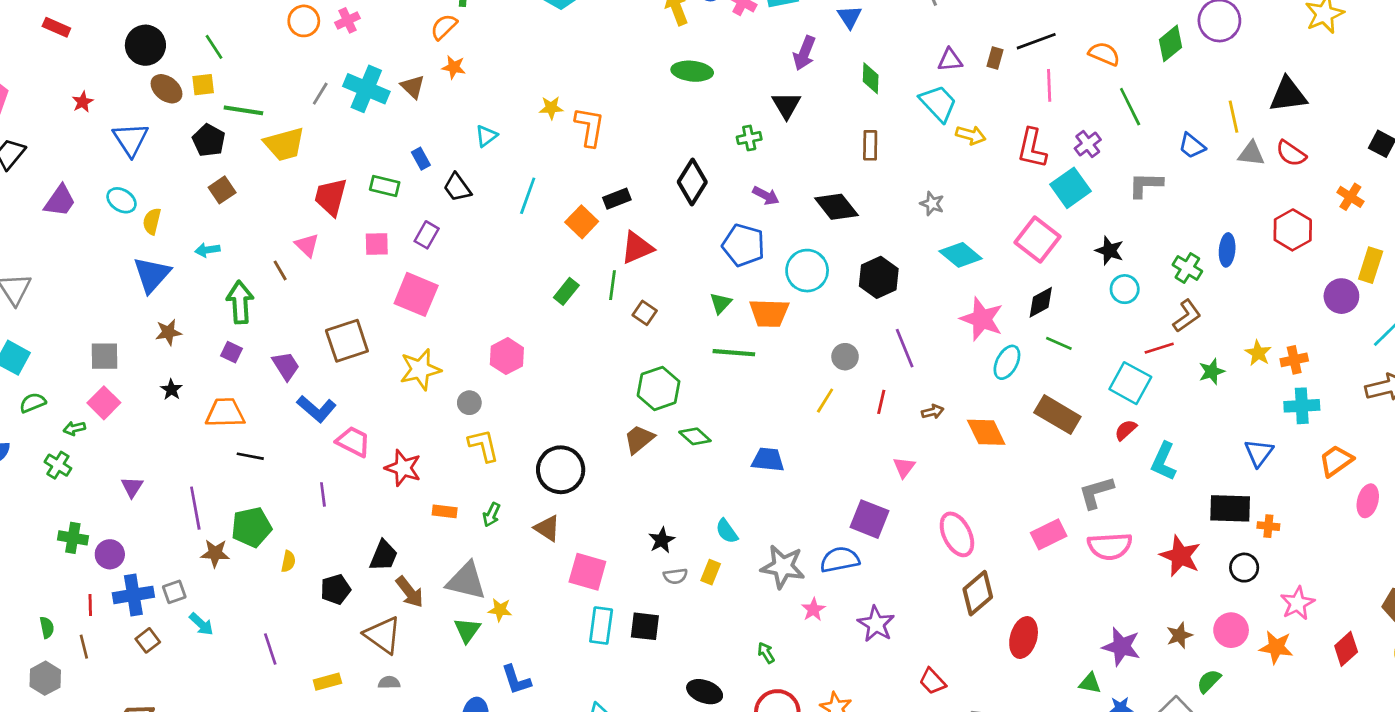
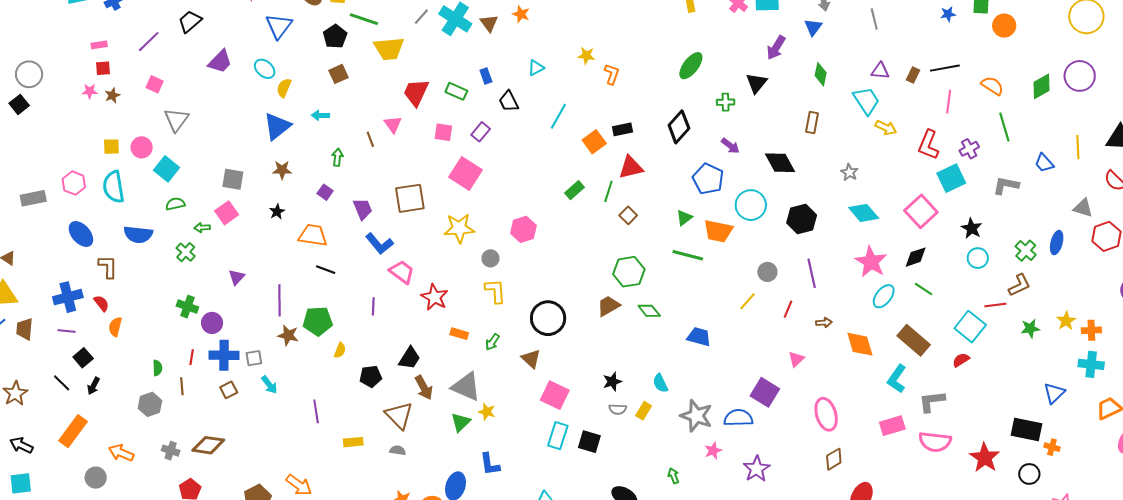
green ellipse: (692, 71) -> (691, 66), moved, turned -68
orange L-shape: (590, 127) -> (612, 74), size x0.7
gray triangle: (1251, 154) -> (1083, 208), moved
green arrow: (240, 302) -> (337, 157), size x0.6
cyan L-shape: (1164, 461) -> (897, 379), moved
brown diamond: (978, 593) -> (834, 459), size x0.7

